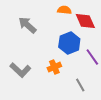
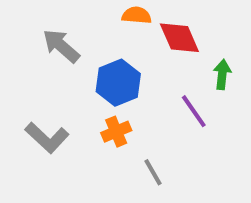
blue hexagon: (69, 43) -> (118, 83), moved
gray line: (80, 85) -> (153, 172), moved

